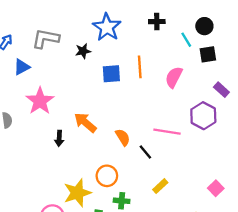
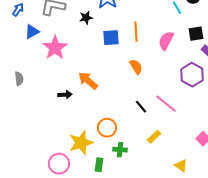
black square: (208, 54) -> (196, 34), moved
pink star: (40, 101) -> (55, 48), moved
pink line: (167, 132) -> (166, 104), moved, turned 30
orange semicircle: (123, 137) -> (136, 67), moved
black arrow: (59, 138) -> (65, 95), turned -96

